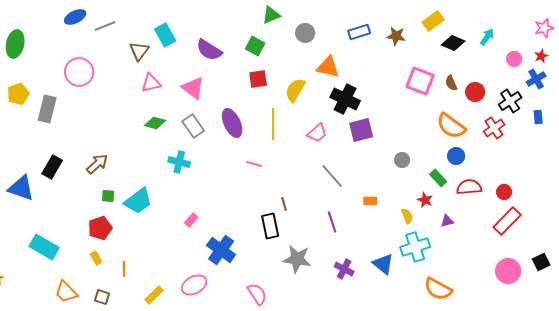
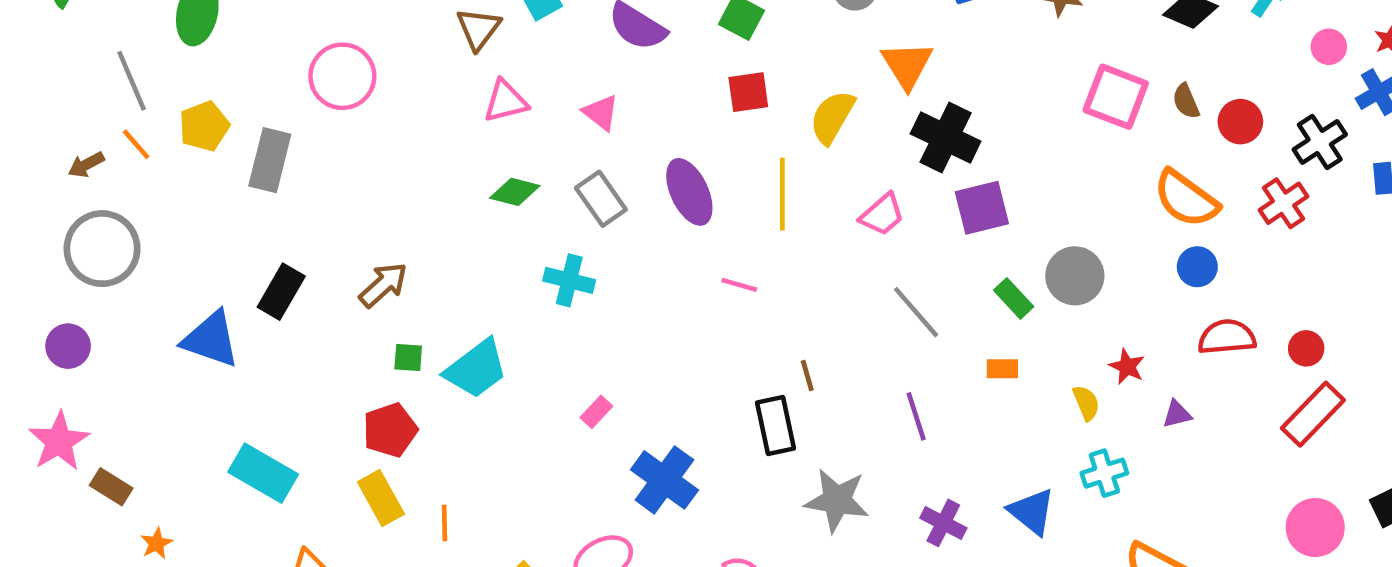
orange triangle: (328, 67) -> (907, 65), turned 45
pink triangle: (193, 88) -> (601, 113), size x0.7
gray circle: (402, 160) -> (1075, 276), size x1.6
green rectangle: (438, 178) -> (1014, 298), moved
cyan cross: (415, 247) -> (1104, 473), size x0.7
yellow rectangle: (96, 258) -> (381, 498), size x1.6

